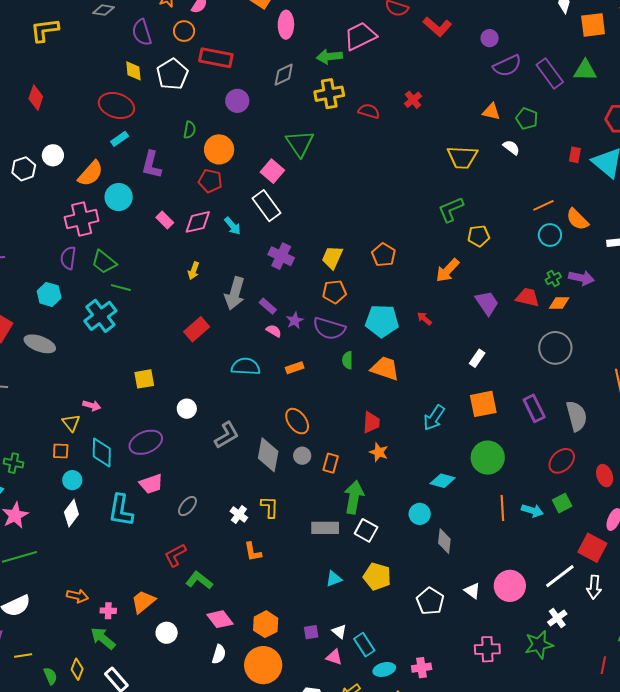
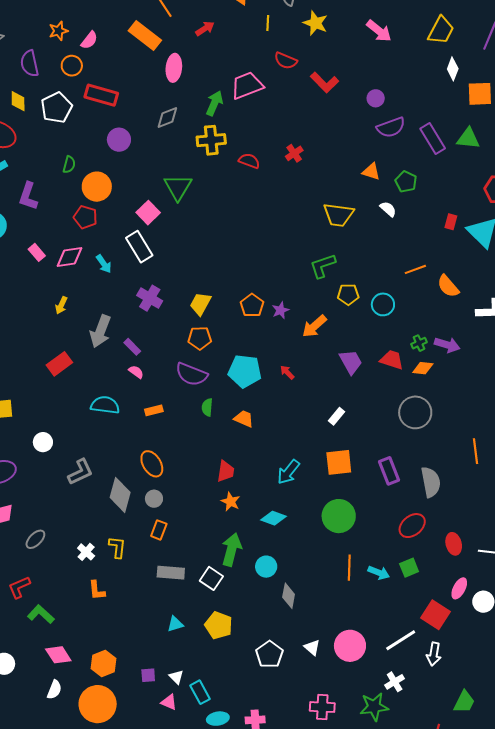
green arrow: (329, 57) -> (214, 103), turned 115
cyan circle: (550, 235) -> (383, 304), moved
purple star: (295, 321) -> (281, 310), moved
orange trapezoid: (385, 368) -> (244, 419), size x0.7
orange rectangle: (331, 463) -> (159, 530), moved
cyan diamond: (443, 481) -> (273, 518), moved
green arrow: (354, 497) -> (232, 549), moved

